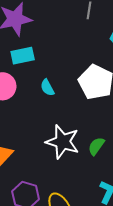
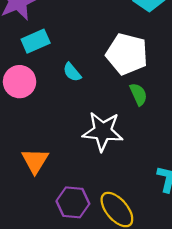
green semicircle: (96, 146) -> (138, 94), moved, turned 132

